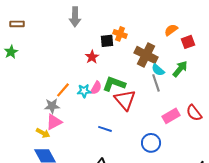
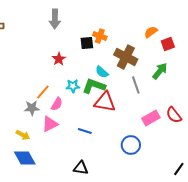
red star: (92, 57) -> (59, 59), moved
cyan semicircle: (158, 70) -> (102, 72), moved
pink semicircle: (96, 88) -> (57, 104), moved
cyan star: (84, 91) -> (73, 86), moved
red triangle: (125, 100) -> (105, 102), turned -40
pink triangle: (54, 122) -> (50, 124), moved

